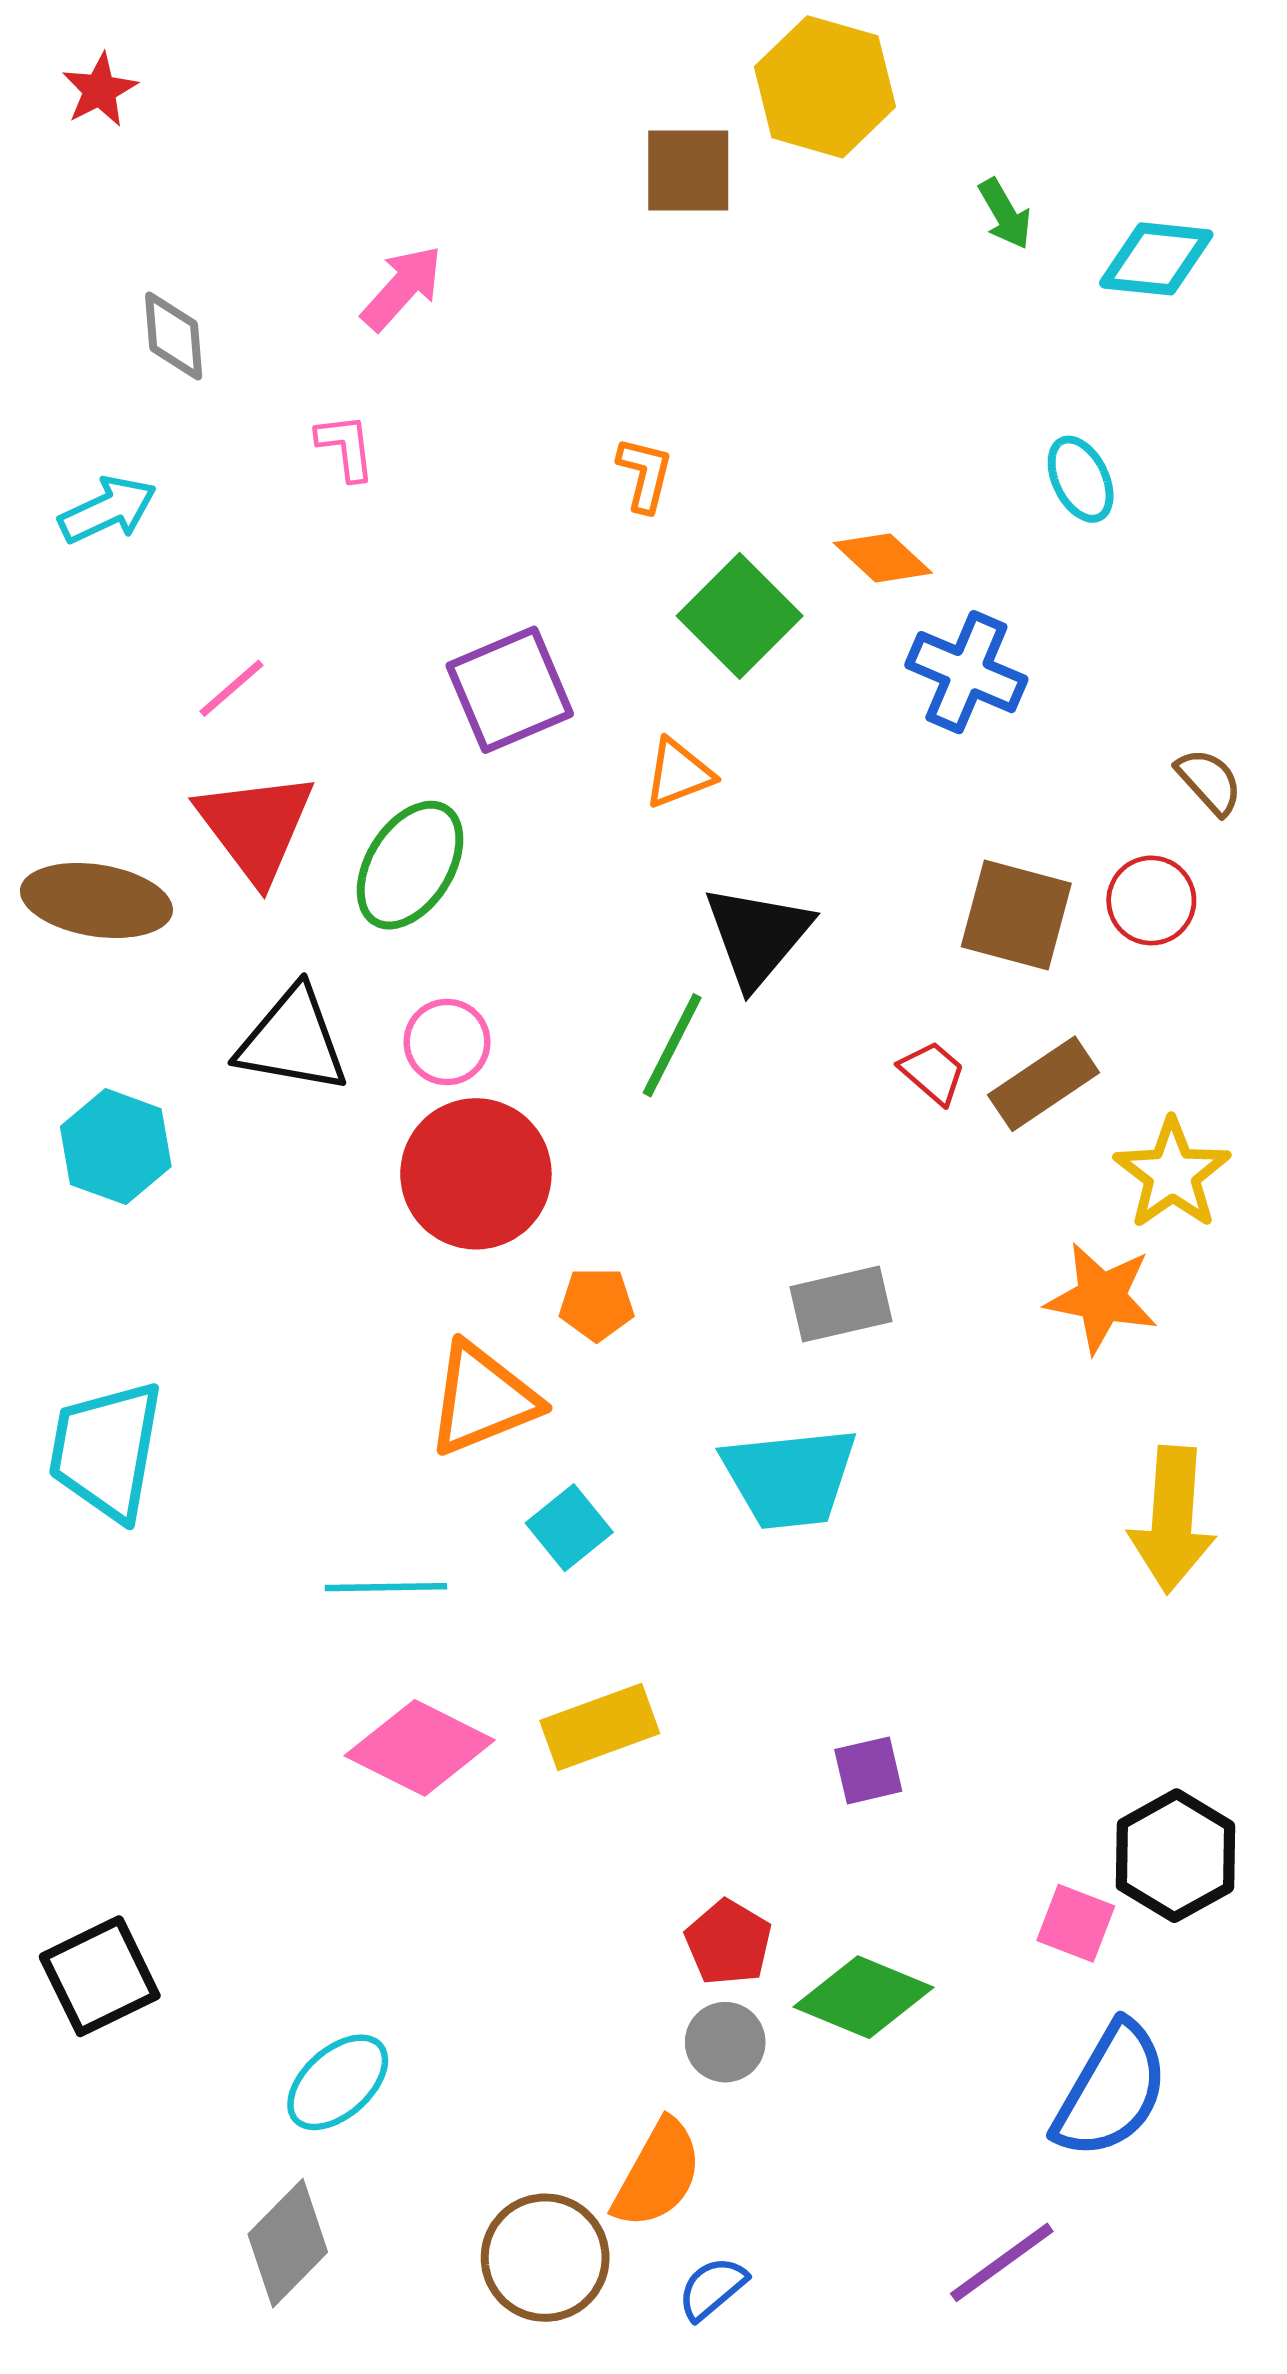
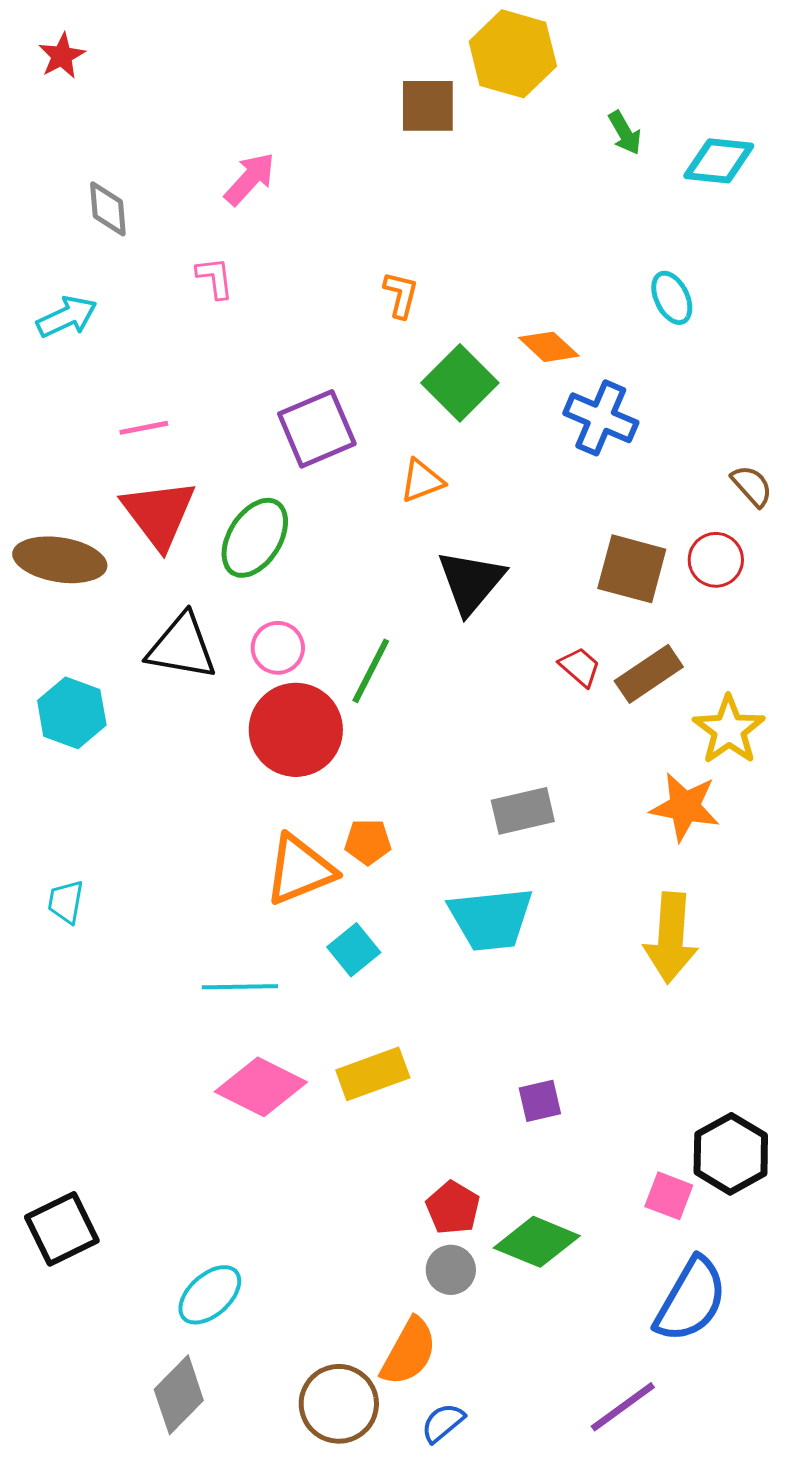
pink line: (232, 688) -> (144, 428), turned 30
green line: (672, 1045) -> (371, 671), moved
orange pentagon: (597, 1304) -> (368, 842), moved
cyan trapezoid: (106, 1450) -> (66, 902), size x0.5
yellow arrow: (1172, 1520) -> (671, 938), moved

